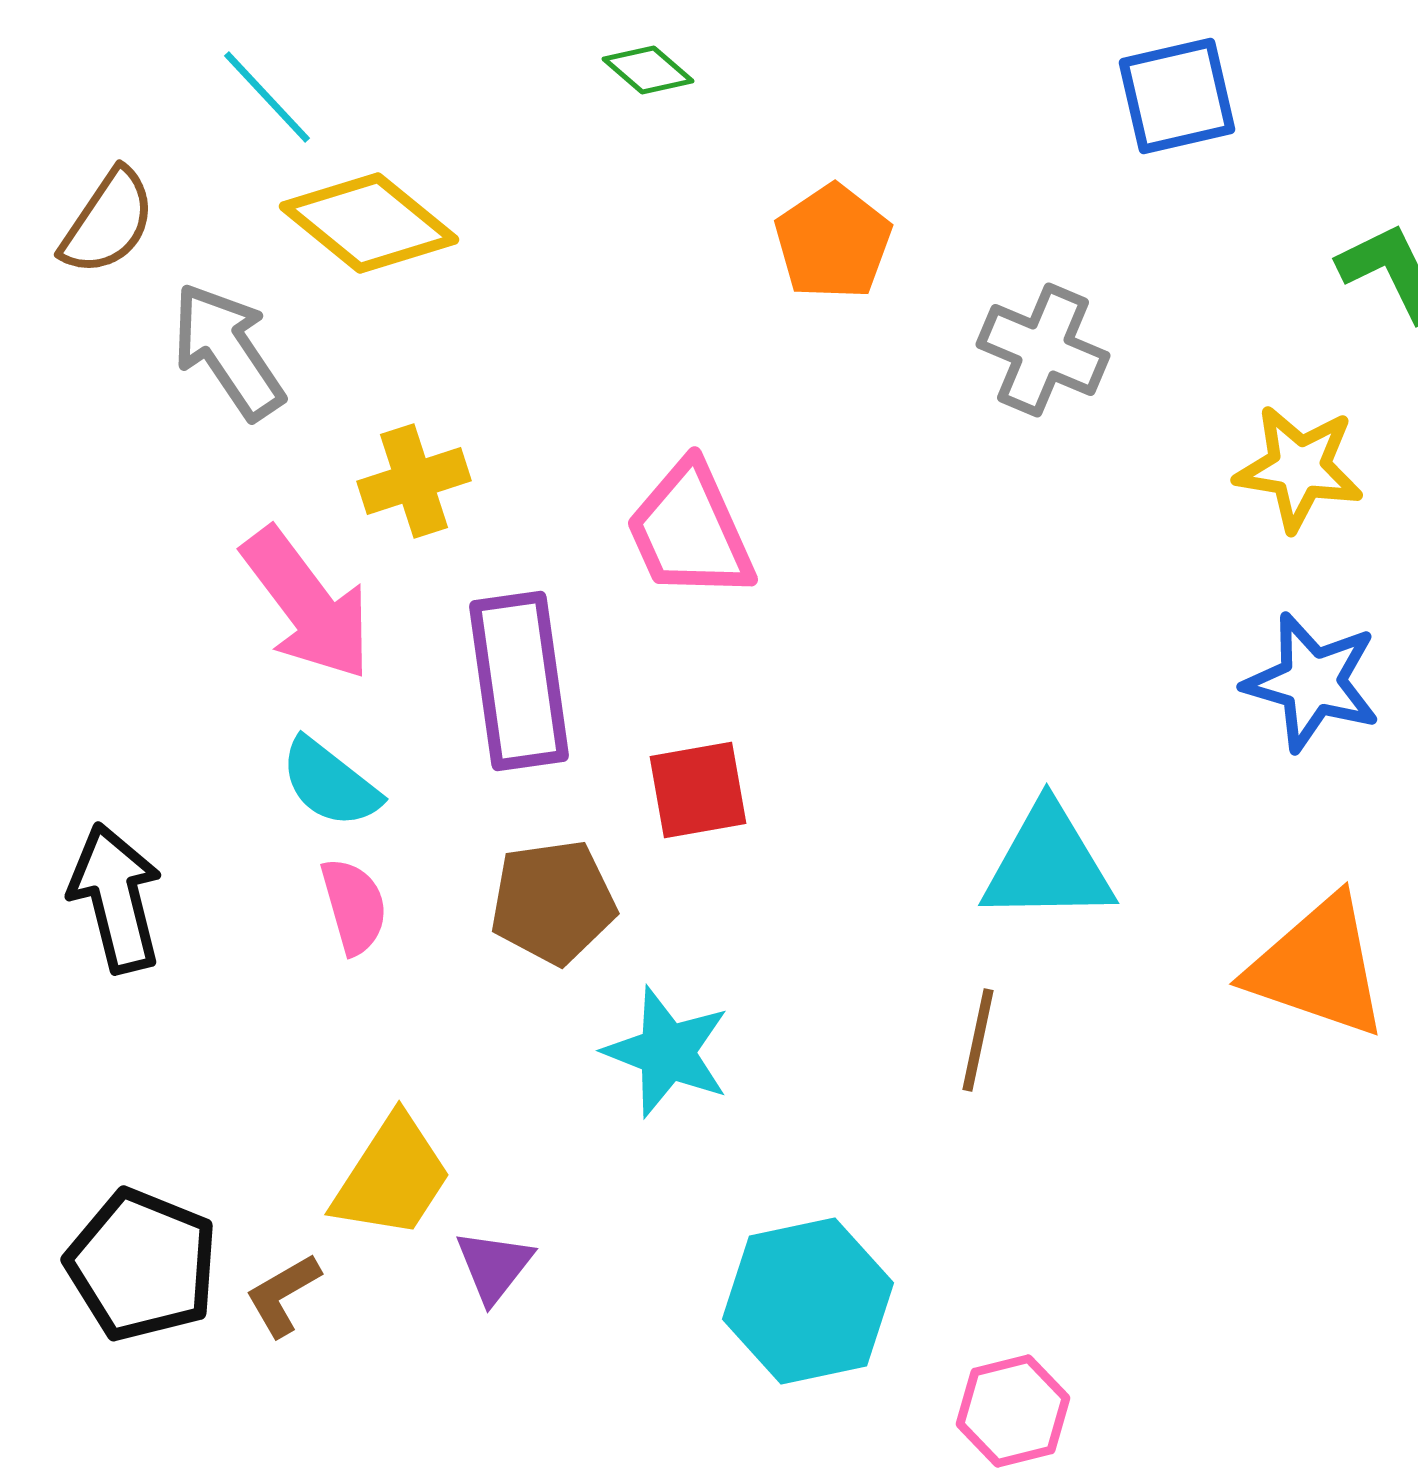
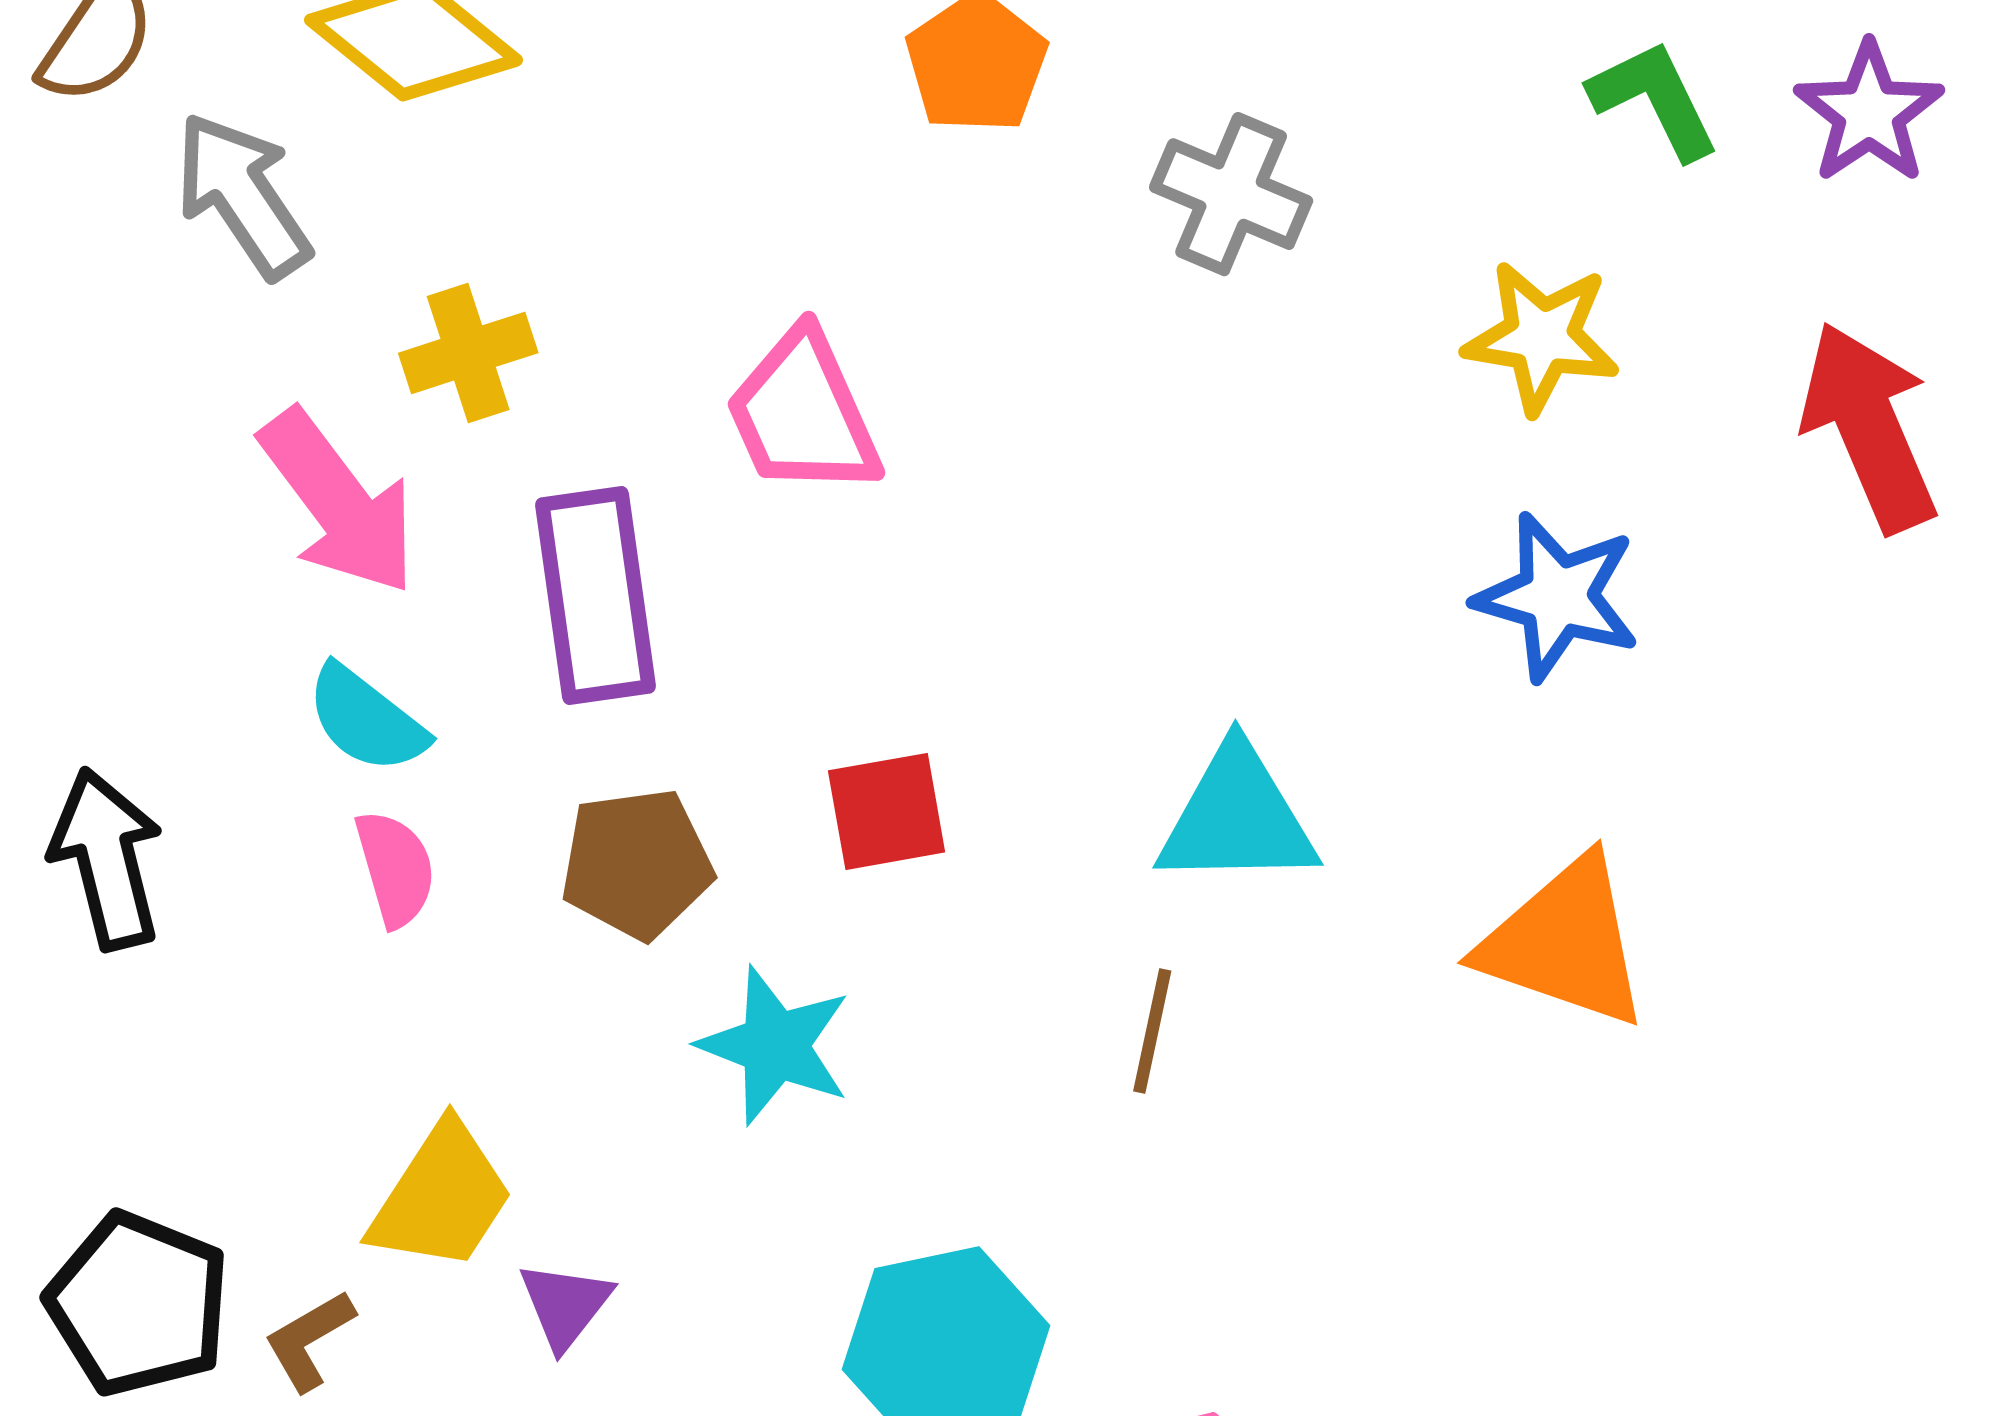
red square: (698, 790) -> (887, 811), moved

